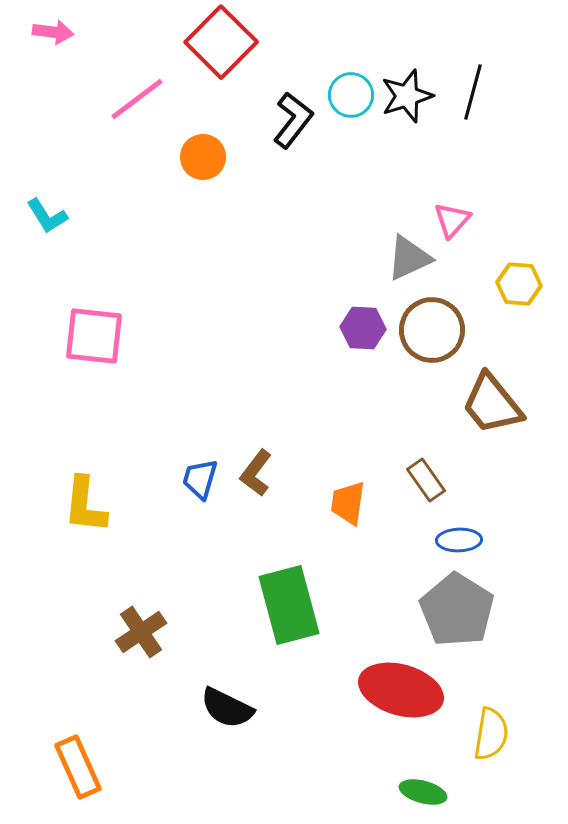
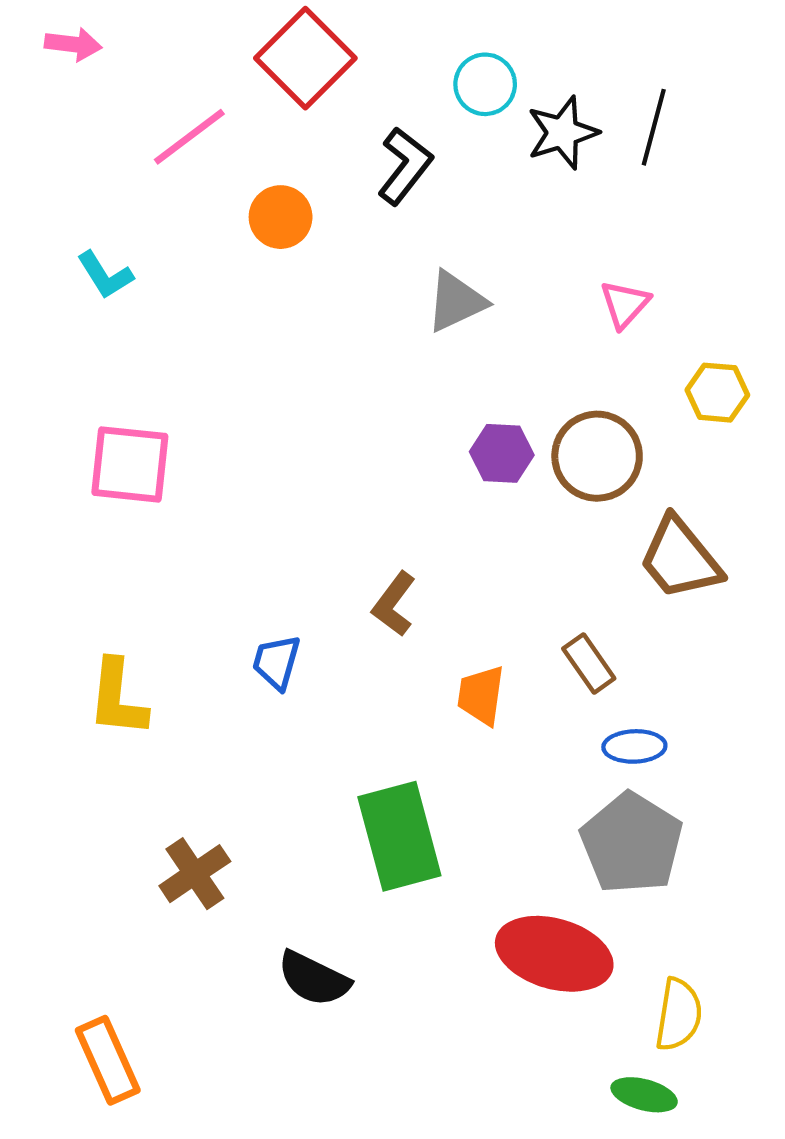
cyan circle: (351, 95) -> (485, 84), moved
cyan L-shape: (47, 216) -> (105, 275), moved
gray triangle: (409, 258) -> (456, 301), moved
brown L-shape: (256, 473) -> (394, 604), moved
green ellipse: (423, 792) -> (644, 1095), moved

